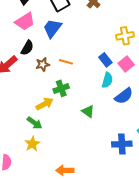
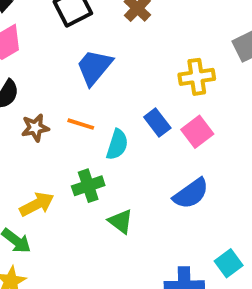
blue trapezoid: (52, 28) -> (94, 67), moved
cyan semicircle: (107, 80) -> (117, 145), moved
green cross: (61, 88) -> (88, 186), moved

